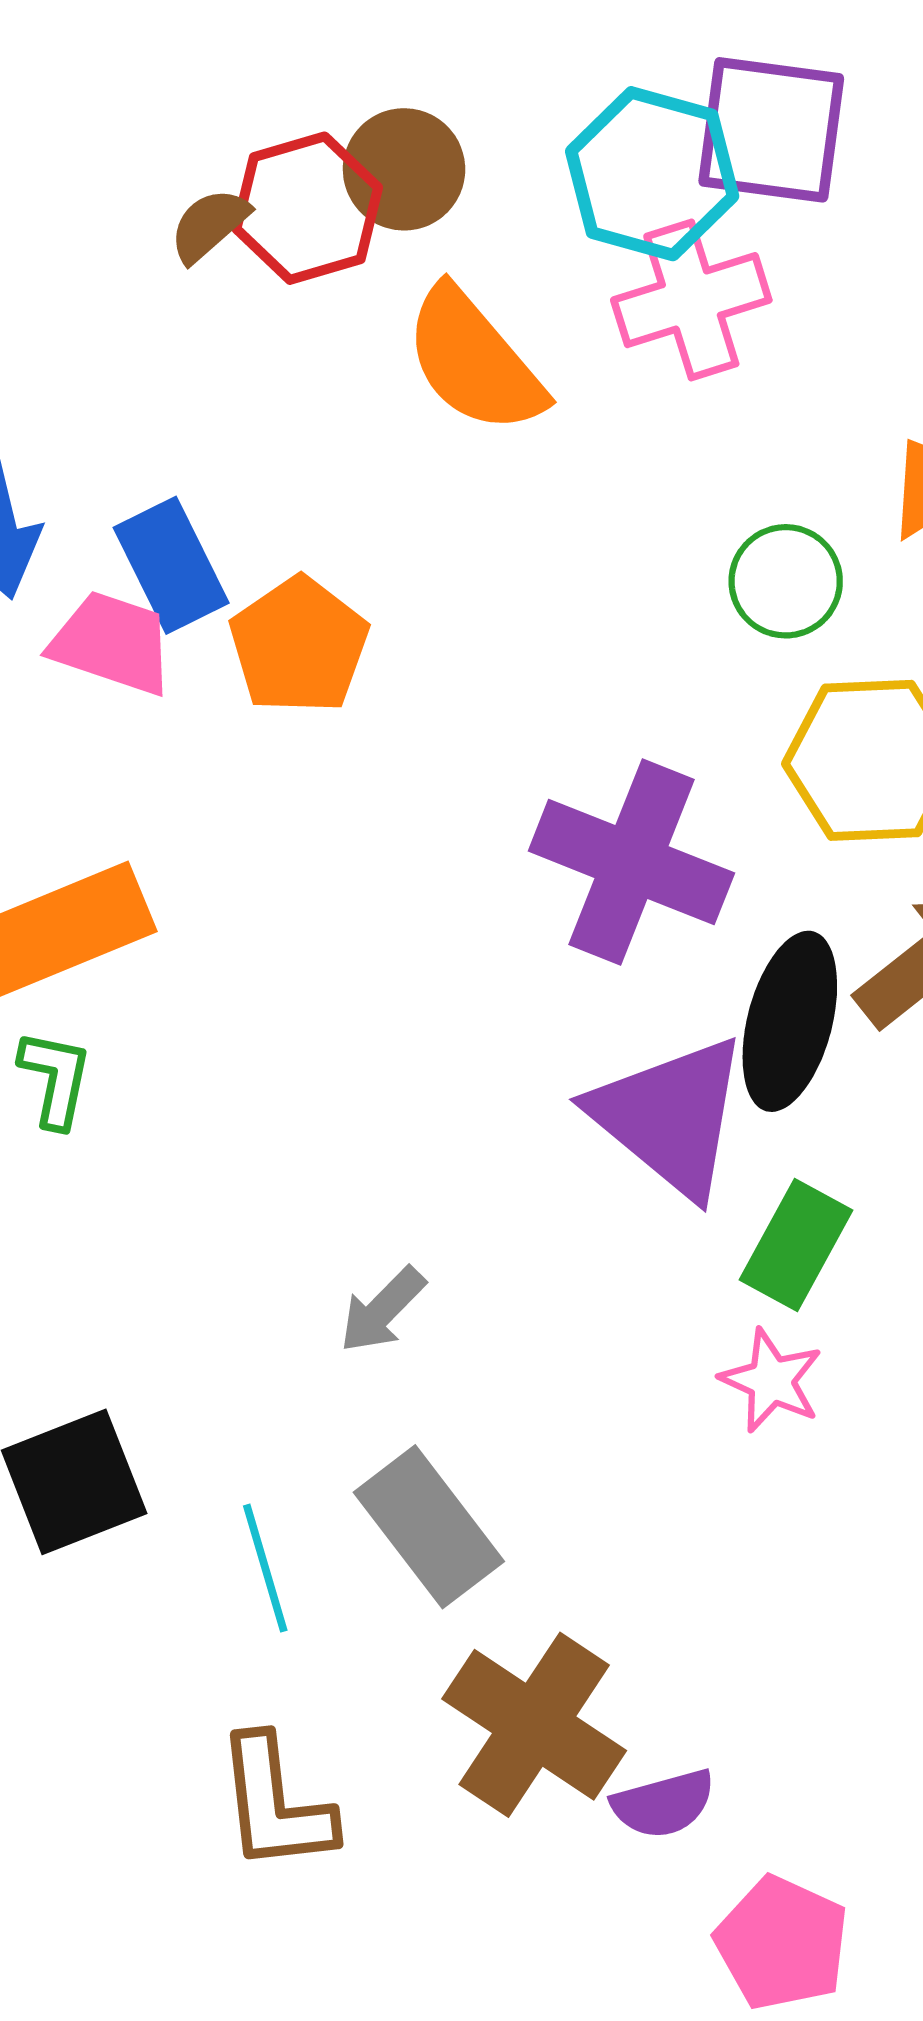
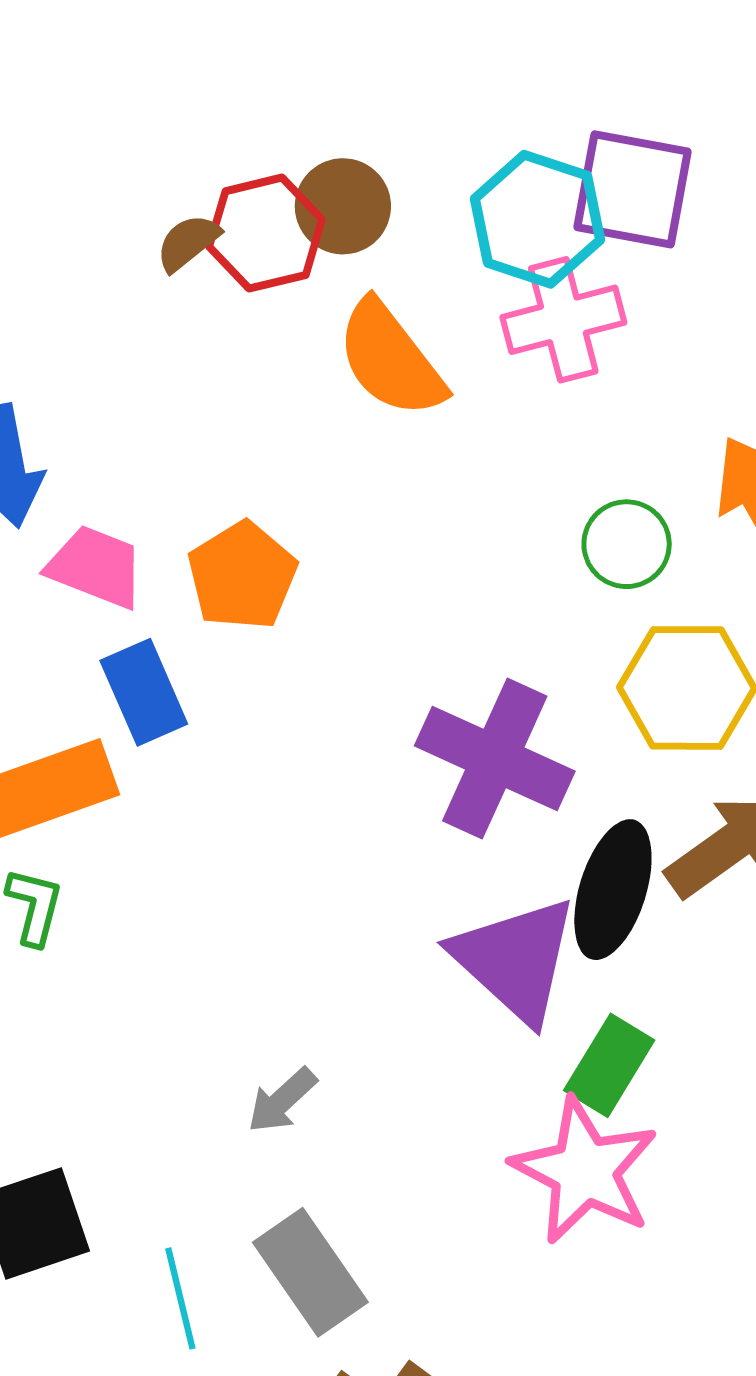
blue rectangle: (171, 565) -> (144, 692), moved
pink star: (771, 1381) -> (585, 1171), size x1.8

